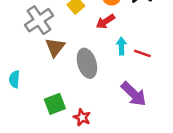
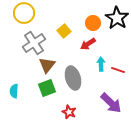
green square: (55, 104) -> (47, 88), moved
red star: (82, 117) -> (69, 112), moved

